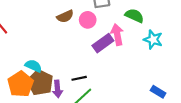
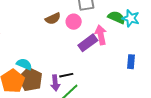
cyan star: (153, 40) -> (131, 18), moved
purple arrow: (58, 89) -> (55, 83), moved
blue rectangle: (158, 92) -> (131, 62), moved, turned 64

